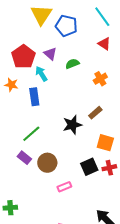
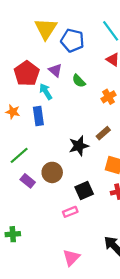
green semicircle: (72, 64) -> (79, 81), turned -112
orange star: (11, 85) -> (13, 112), moved
green line: (31, 134) -> (19, 155), moved
brown circle: (47, 163) -> (52, 172), moved
black square: (89, 167) -> (84, 191), moved

